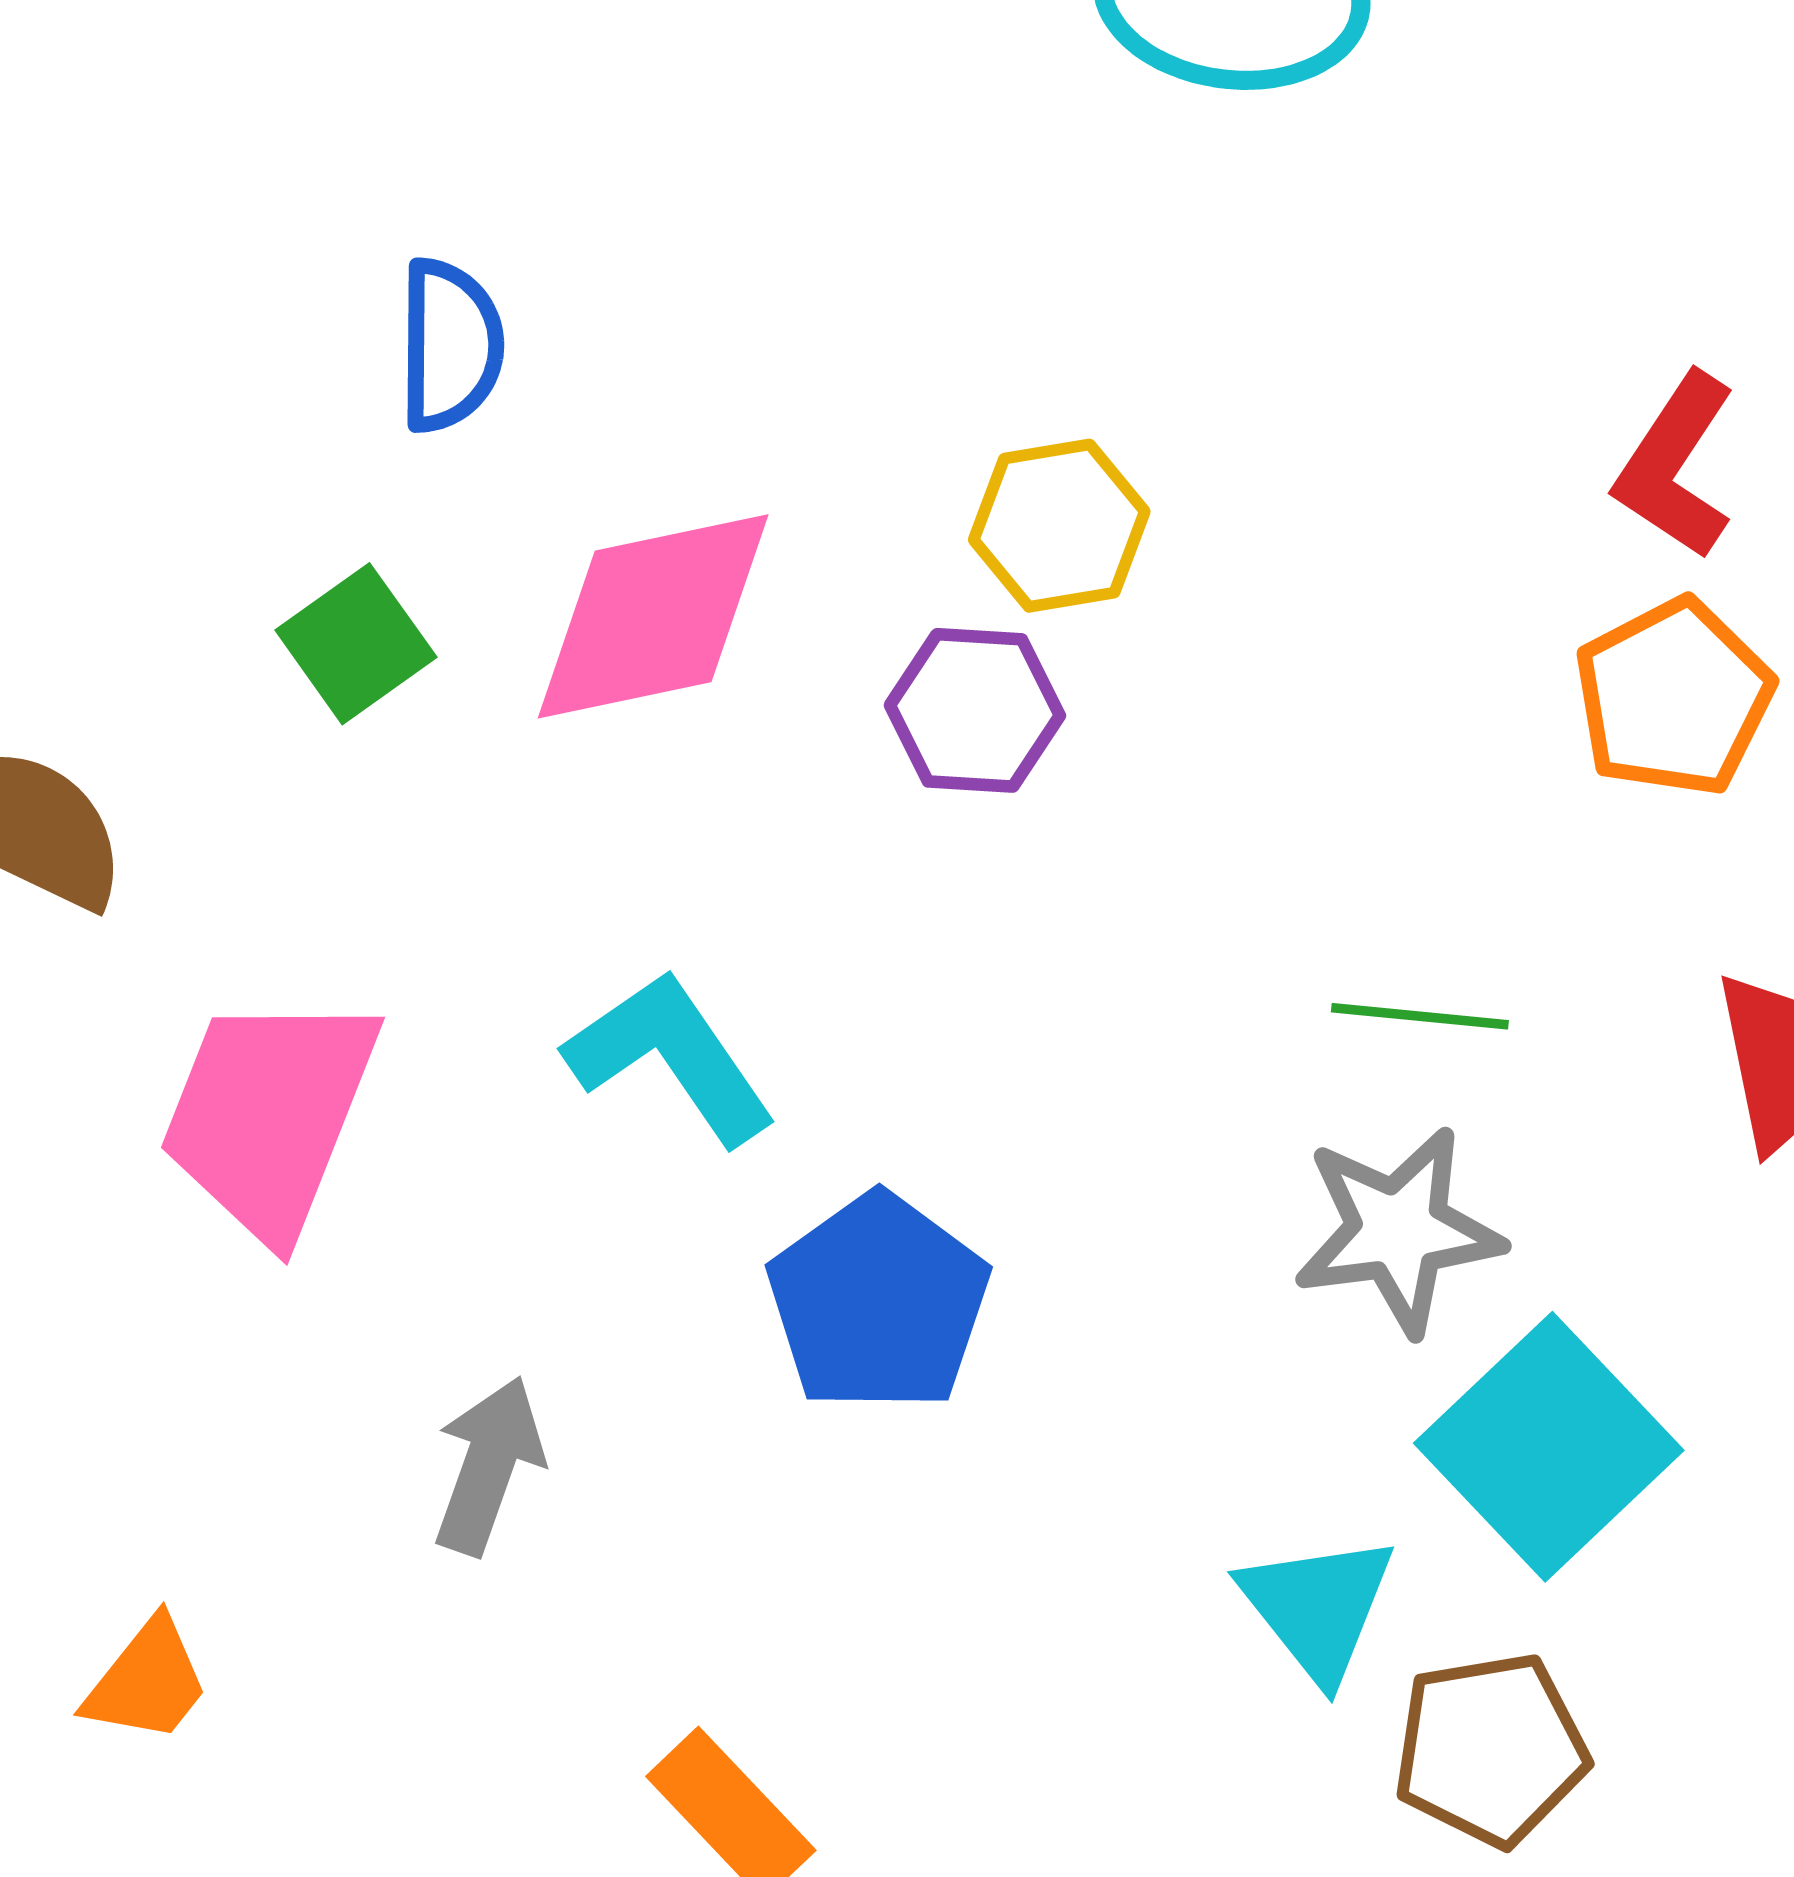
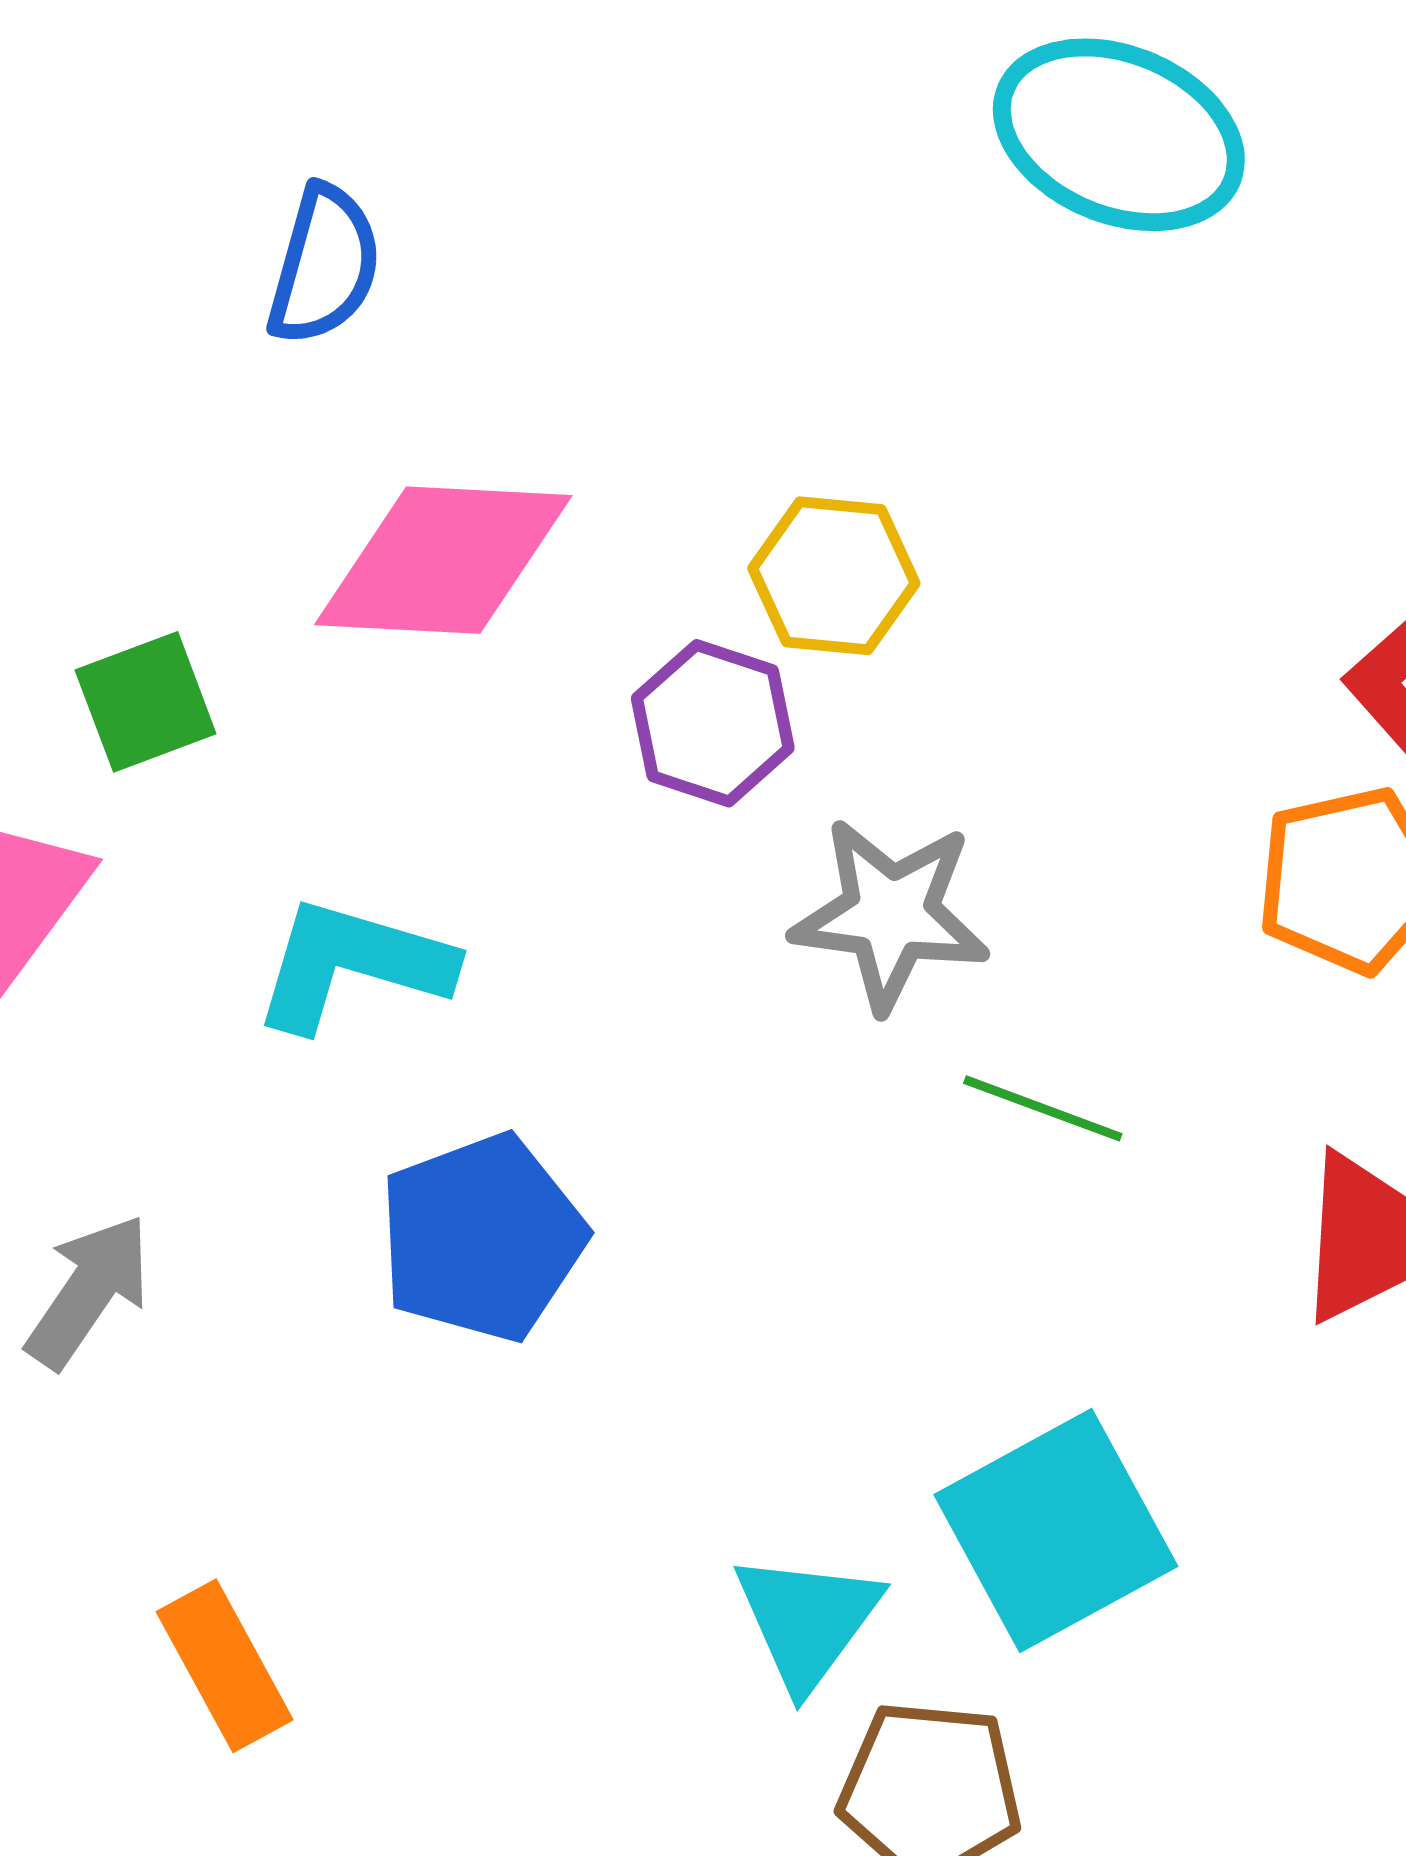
green square: (356, 644) -> (146, 702), moved
cyan L-shape: (671, 1057) -> (353, 965), turned -54
gray star: (1398, 1230) -> (891, 914), moved

